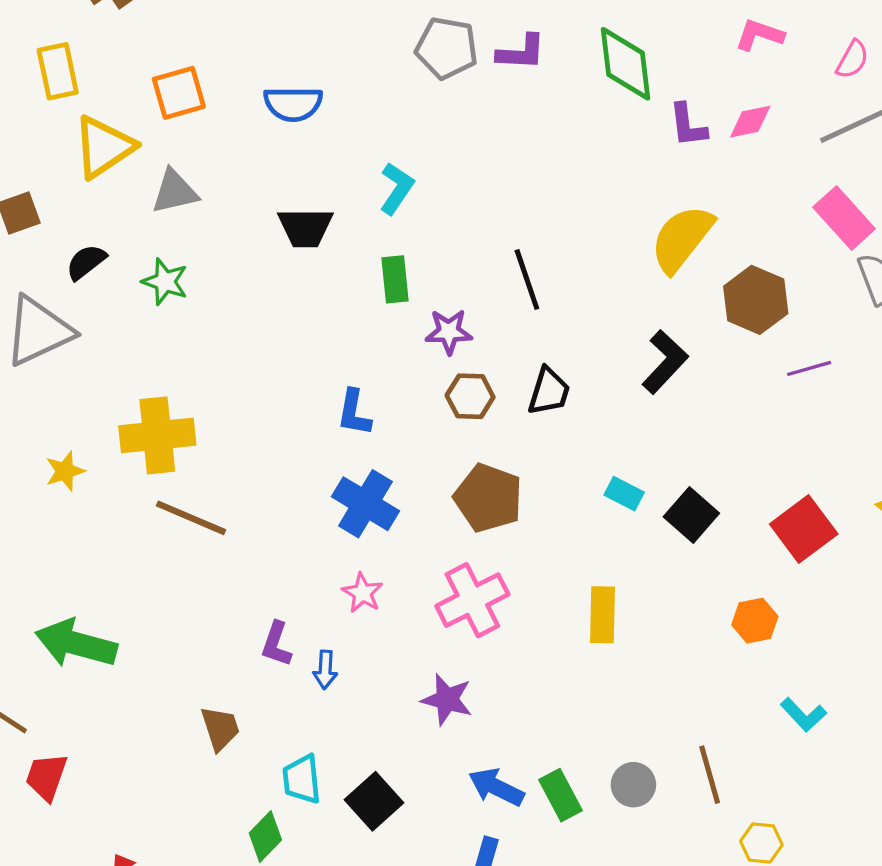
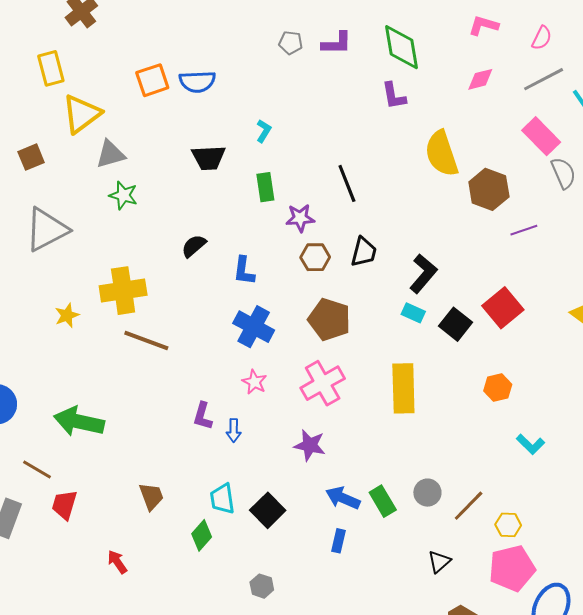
gray pentagon: (447, 48) -> (291, 43), size x0.6
orange square: (179, 93) -> (152, 80), moved
purple L-shape: (688, 125) -> (394, 96), moved
cyan L-shape: (397, 188) -> (264, 131), size x0.7
gray triangle: (175, 192) -> (110, 154), moved
yellow semicircle: (682, 239) -> (442, 154), turned -54
black semicircle: (86, 262) -> (194, 246), moved
black L-shape: (665, 362) -> (423, 274), moved
red square: (804, 529) -> (503, 308), moved
yellow rectangle: (602, 615) -> (403, 388), size x1.4
brown trapezoid: (220, 728) -> (151, 496), moved
brown line: (710, 775) -> (469, 506), moved, turned 63

